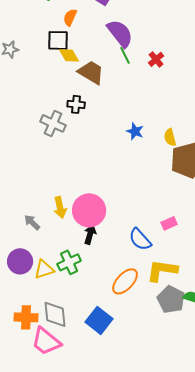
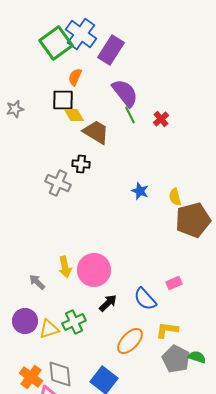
black arrow: (90, 234) -> (108, 303), moved, turned 30
yellow L-shape: (162, 270) -> (167, 330), size x0.7
orange cross: (26, 317) -> (31, 377), turned 35

